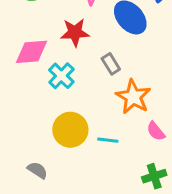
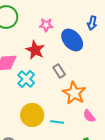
red star: (75, 32) -> (35, 50), turned 30

